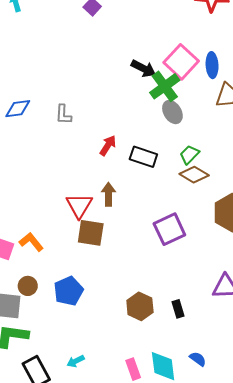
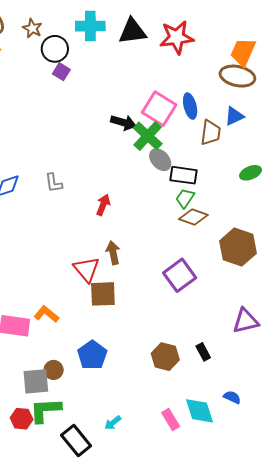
black rectangle: (143, 157) -> (184, 175), moved
brown circle: (28, 286) -> (54, 370), moved

